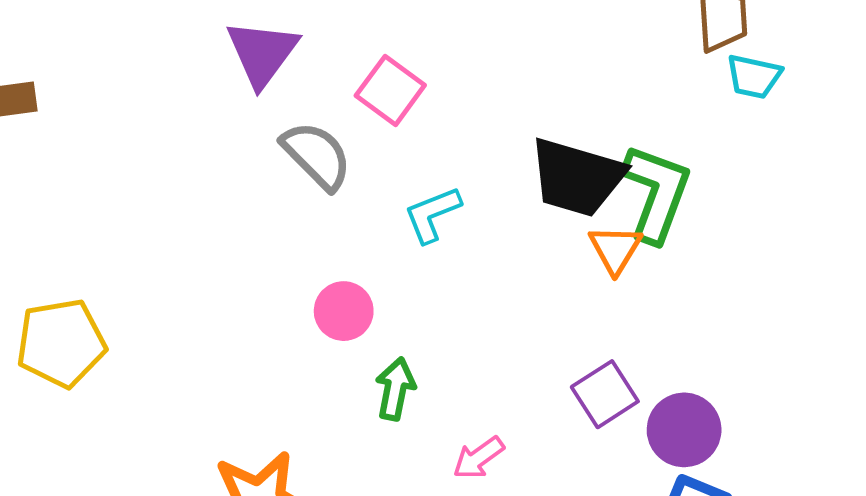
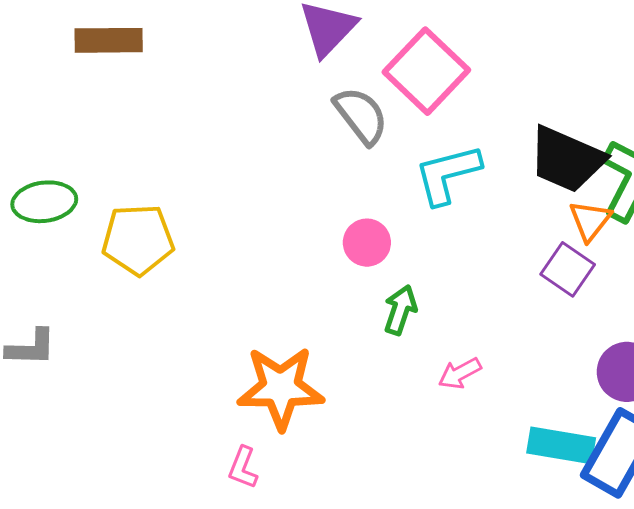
pink square: (390, 90) -> (426, 71), size x1.5
cyan L-shape: (432, 214) -> (447, 174), size x1.4
purple square: (605, 394) -> (568, 269), moved, turned -30

